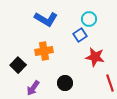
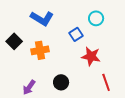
cyan circle: (89, 19) -> (96, 18), moved
black square: (18, 65) -> (14, 41), moved

